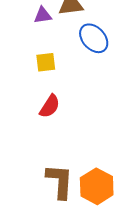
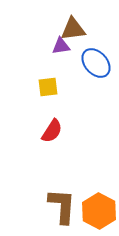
purple triangle: (43, 15) -> (61, 46), moved

